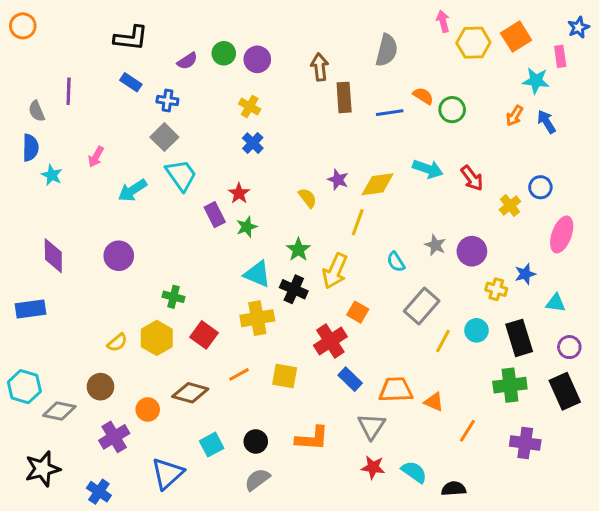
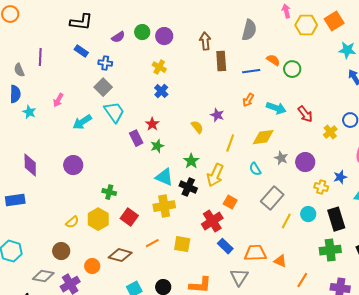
orange arrow: (515, 116) -> (248, 100), moved
yellow diamond: (378, 184) -> (263, 137), moved
gray diamond: (59, 411) -> (43, 276), moved

